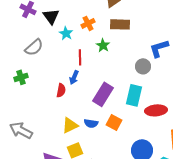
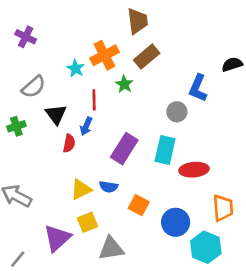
black triangle: (51, 16) -> (56, 114), moved
orange cross: (88, 23) -> (105, 55), size x1.5
brown rectangle: (120, 24) -> (147, 57), turned -42
blue L-shape: (159, 48) -> (198, 88), turned -50
orange square: (114, 122) -> (139, 205), moved

